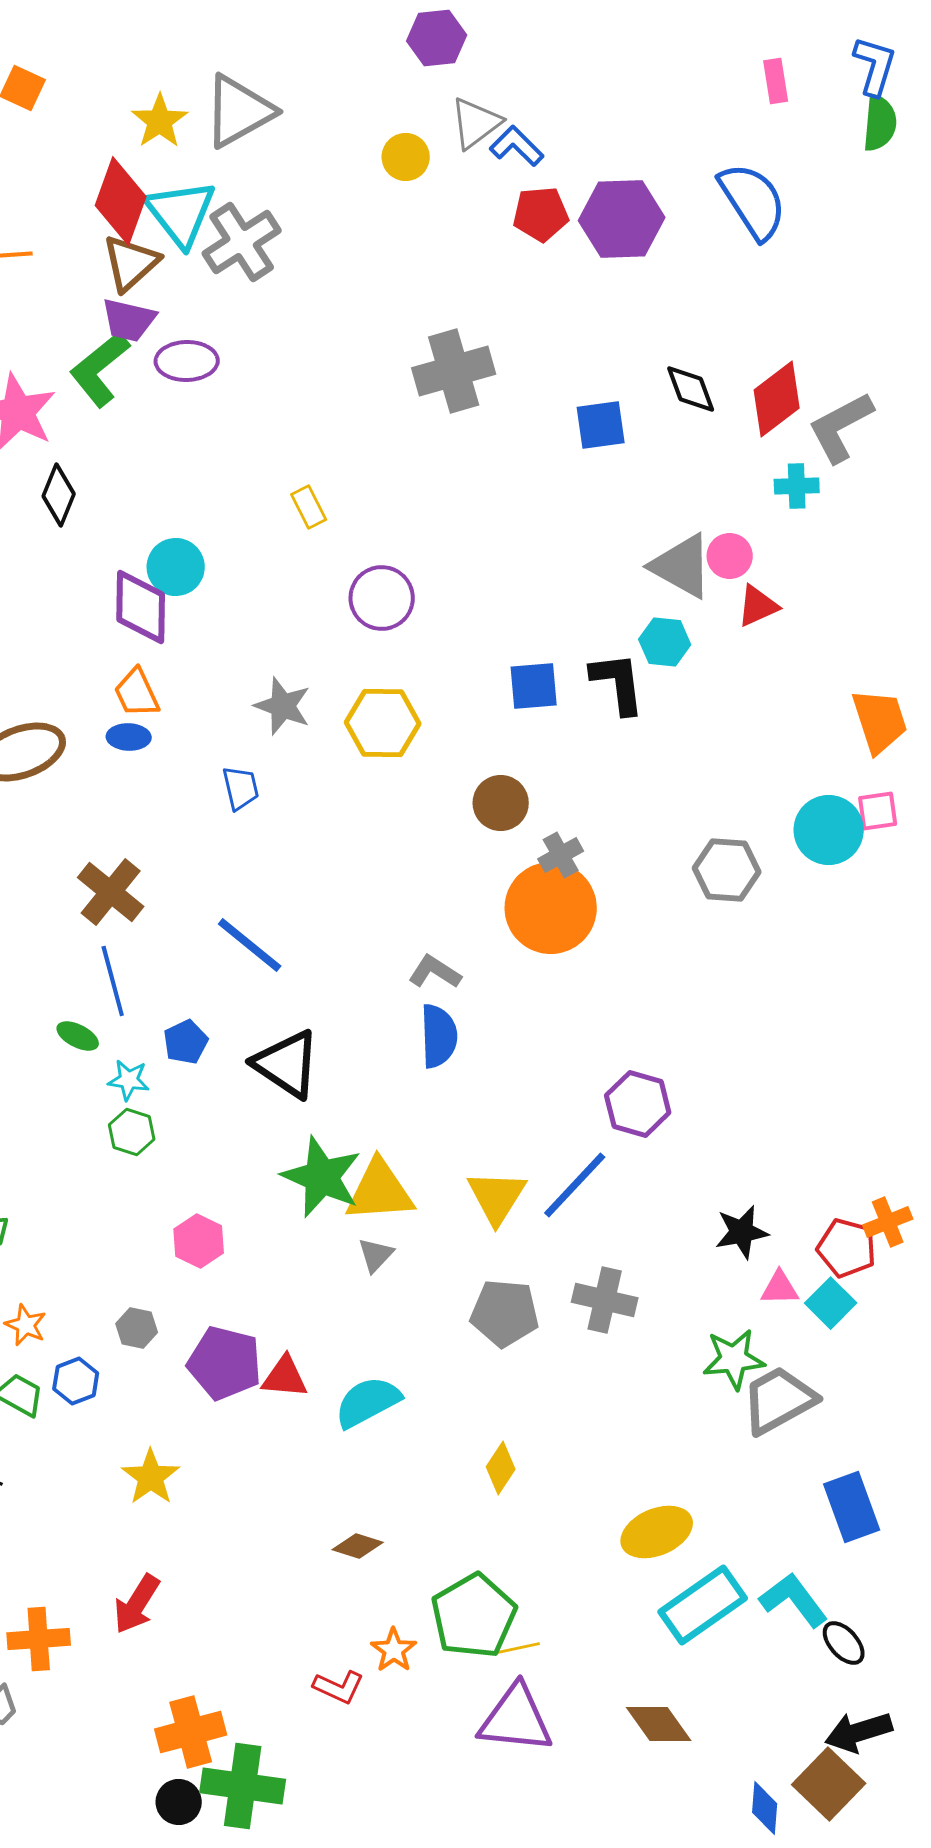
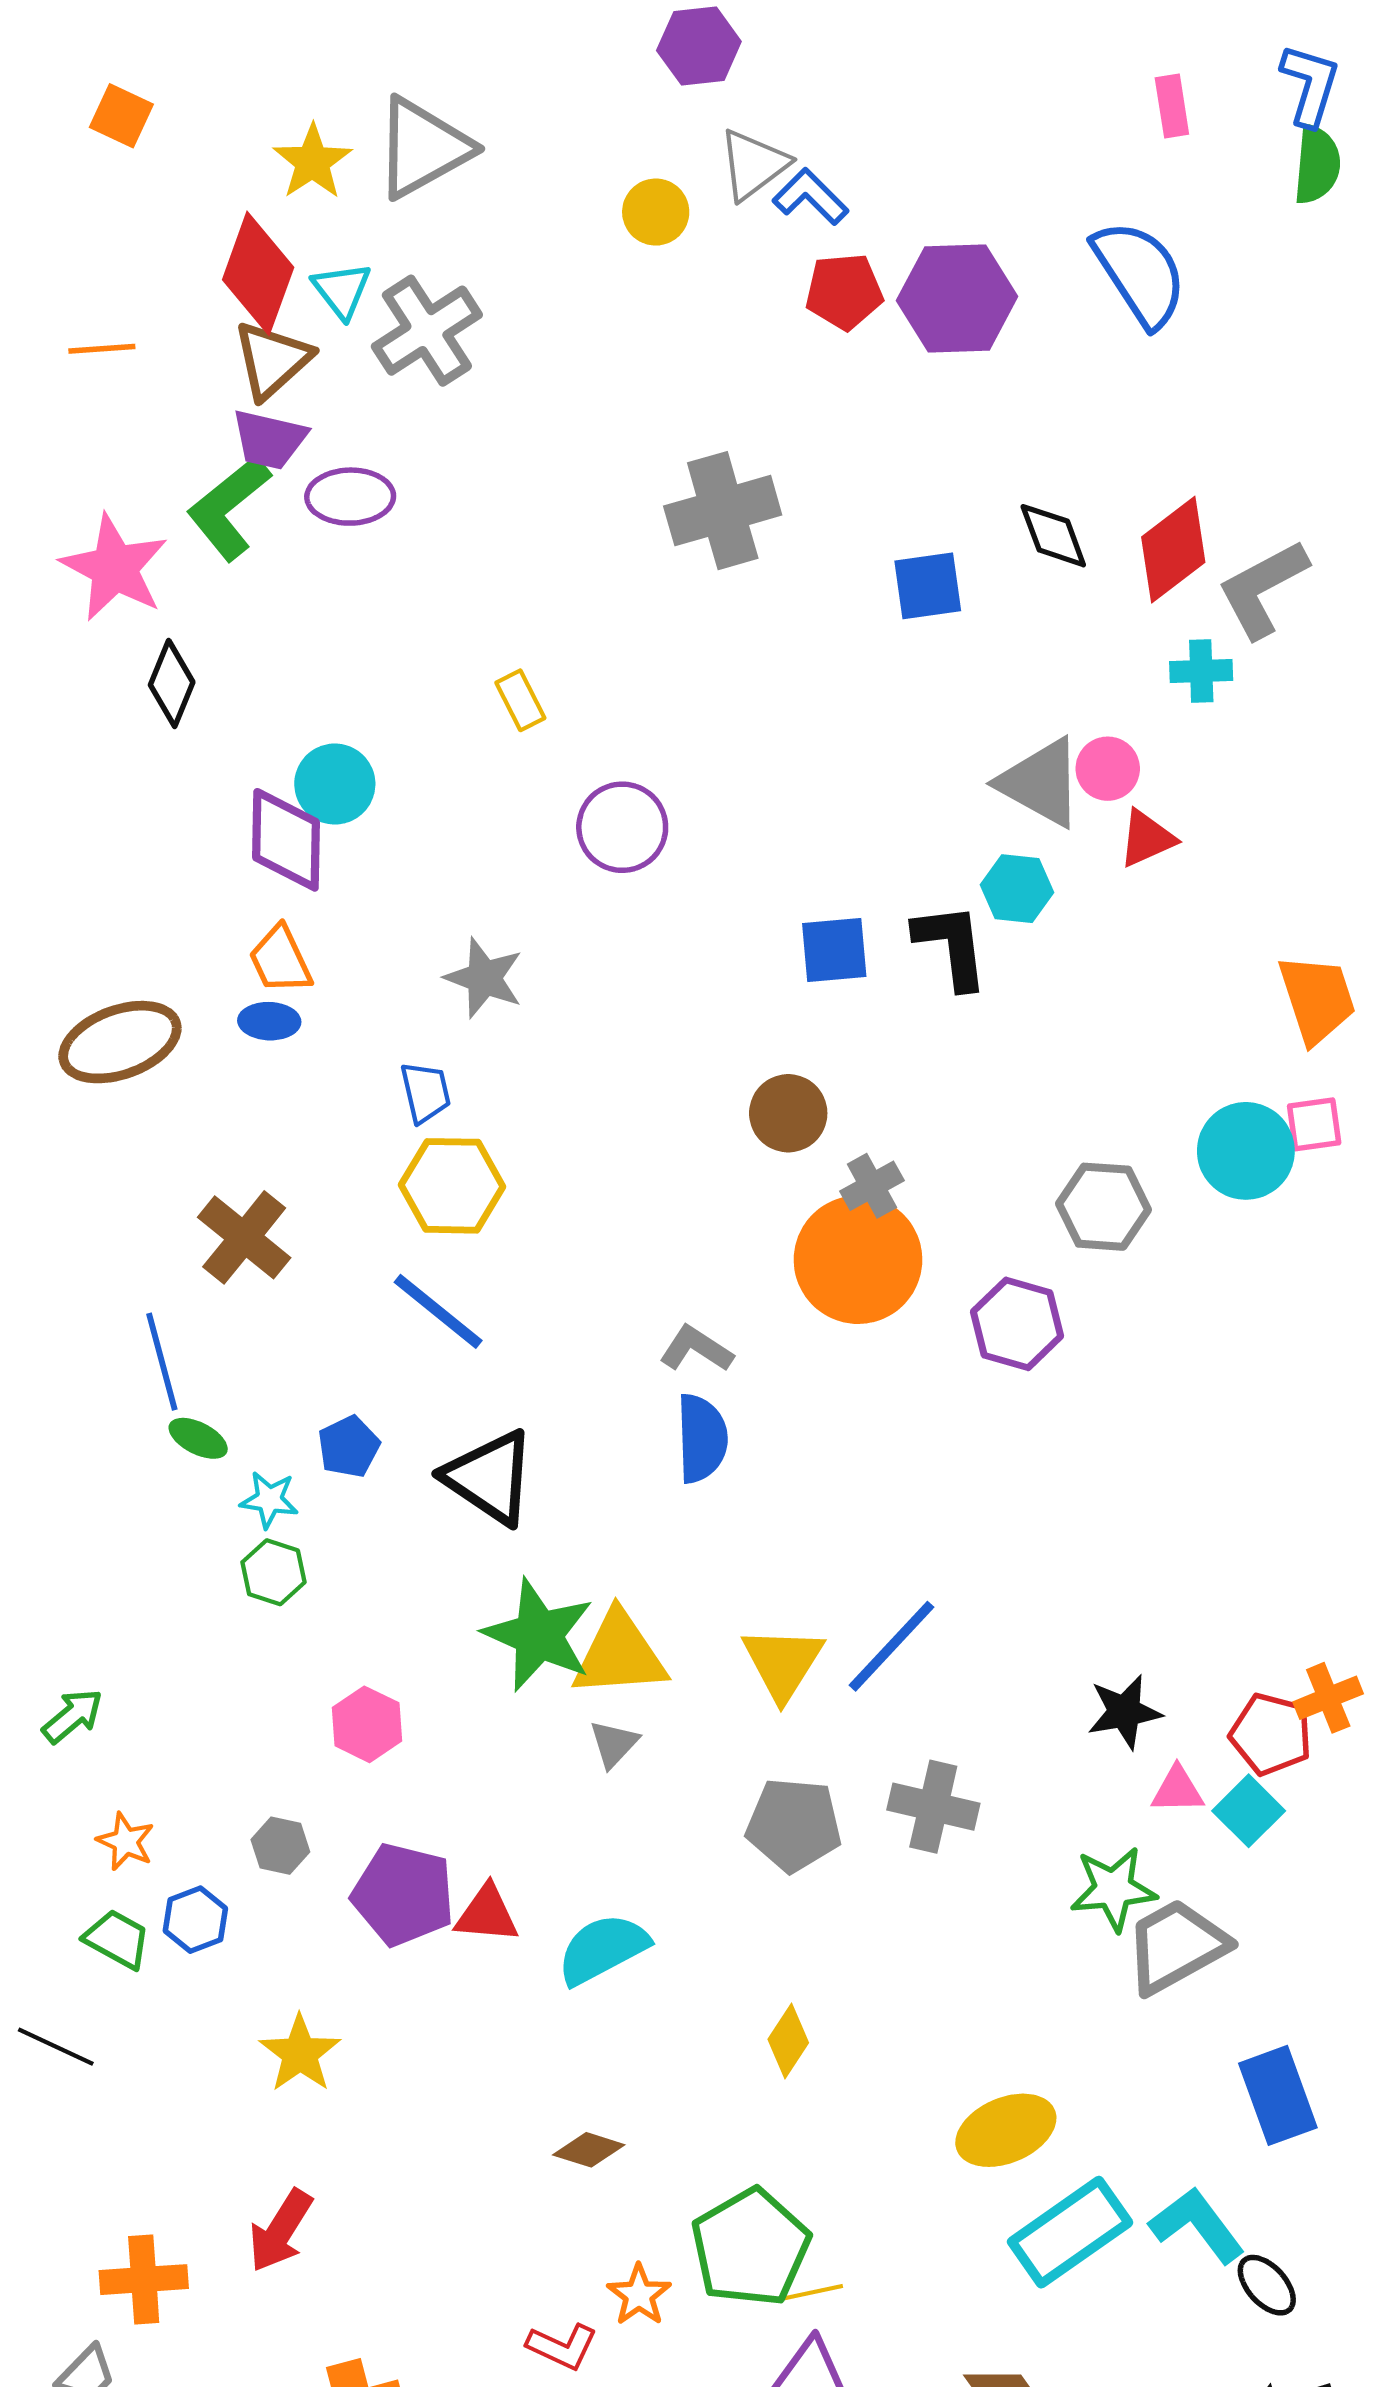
cyan triangle: (181, 213) -> (342, 290), size x0.6
yellow hexagon: (383, 723) -> (452, 1186), moved
blue line: (113, 981) -> (162, 1362), moved
purple hexagon: (638, 1104) -> (1017, 1324), moved

